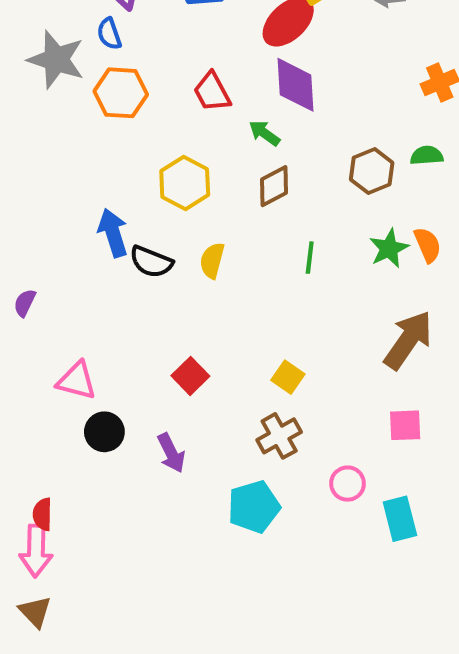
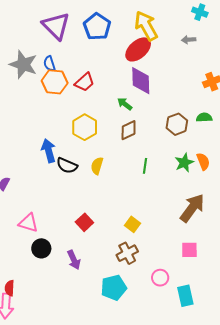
blue semicircle: (109, 34) -> (49, 64), moved
red trapezoid: (212, 92) -> (85, 82), moved, turned -105

